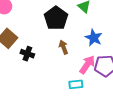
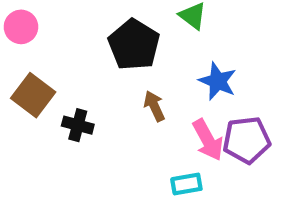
pink arrow: (87, 65) -> (208, 140), turned 120

